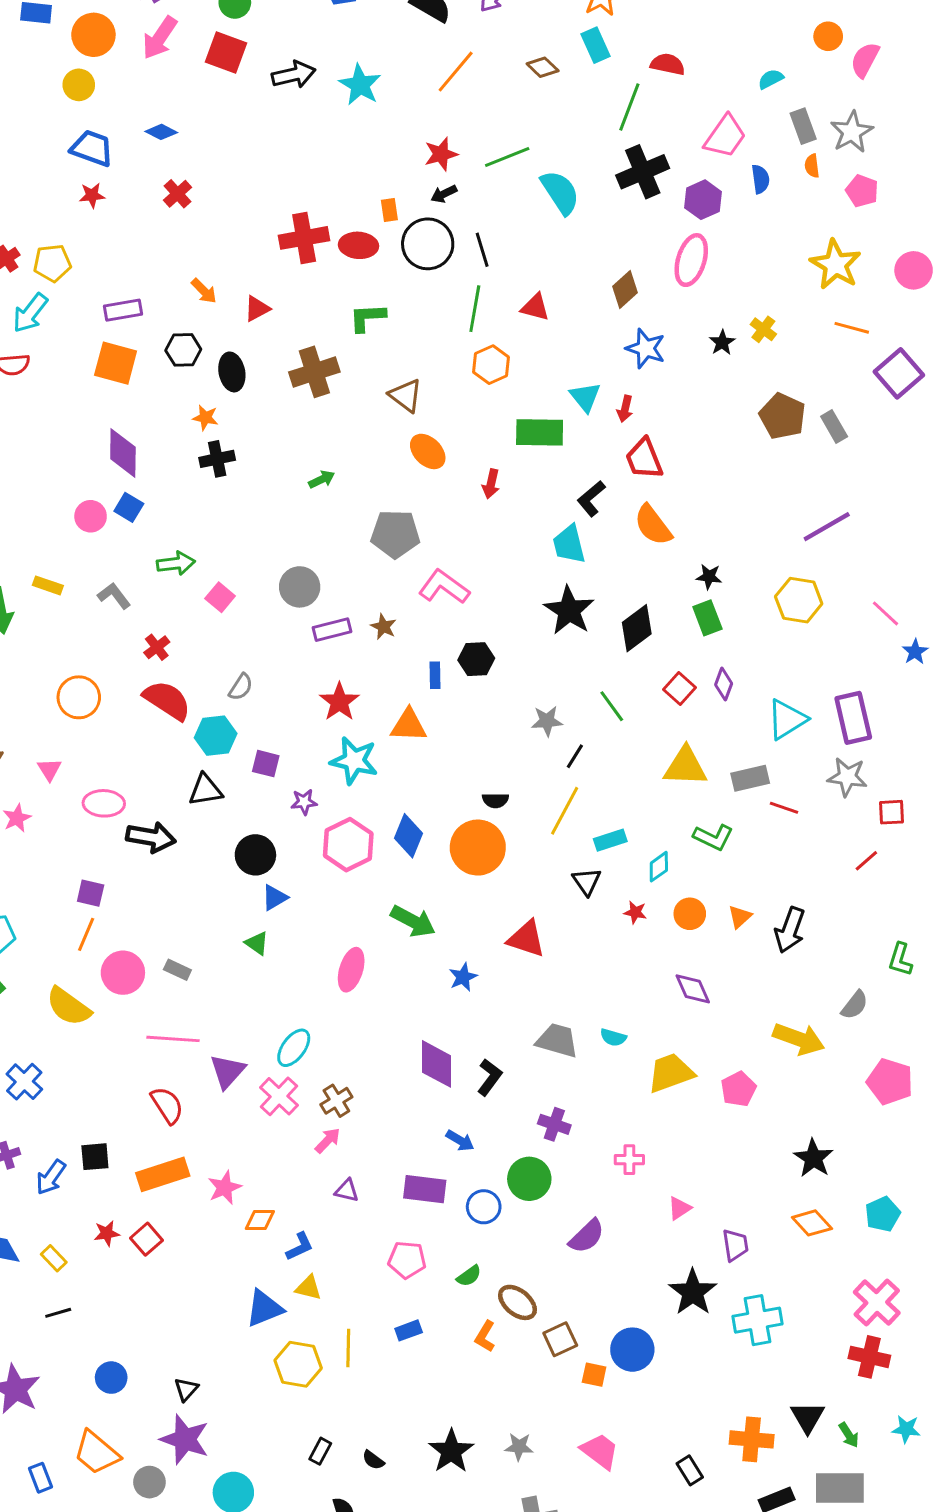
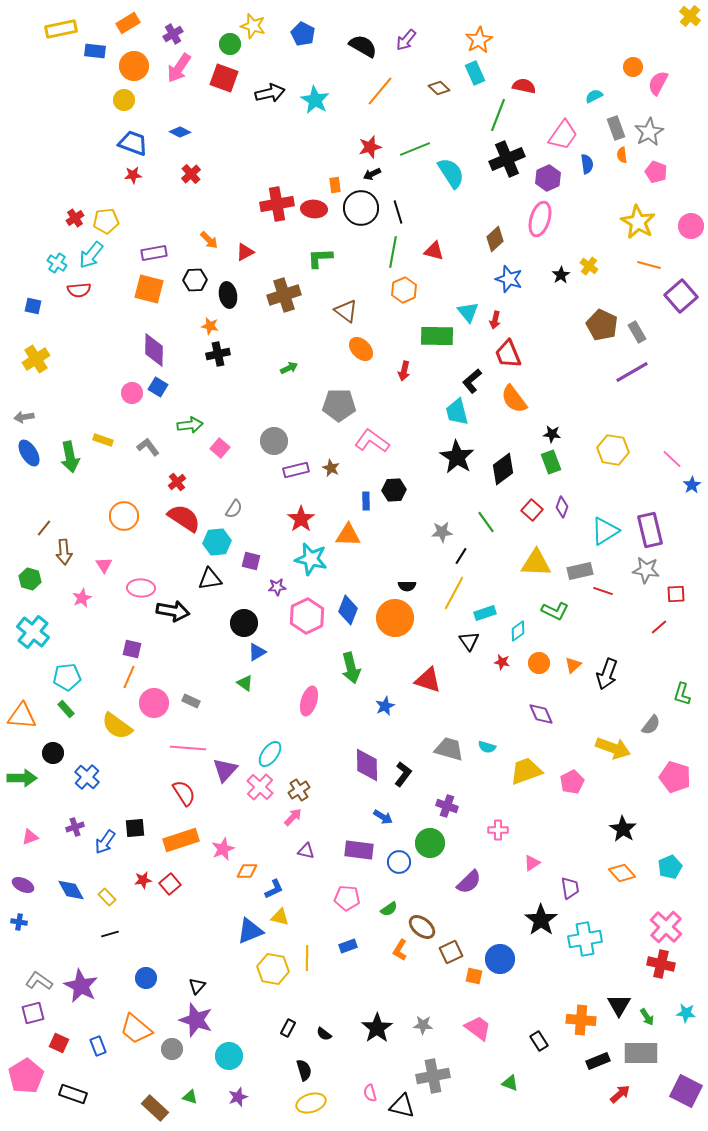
purple line: (827, 527) -> (632, 372), moved
green arrow: (413, 921) -> (351, 668), turned 48

